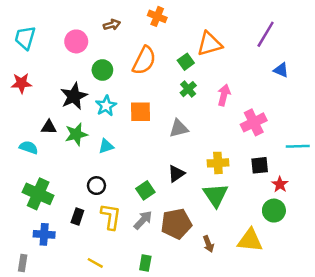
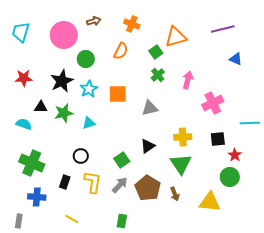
orange cross: (157, 16) -> (132, 24), moved
purple line: (266, 34) -> (223, 29), turned 45
pink circle: (76, 41) -> (64, 35), size x1.4
orange semicircle: (144, 60) -> (121, 51), size x0.7
red star: (21, 83) -> (24, 78), moved
brown pentagon: (176, 224) -> (148, 188), turned -30
brown arrow: (208, 244) -> (175, 194), moved
yellow line: (95, 263) -> (72, 219), moved

